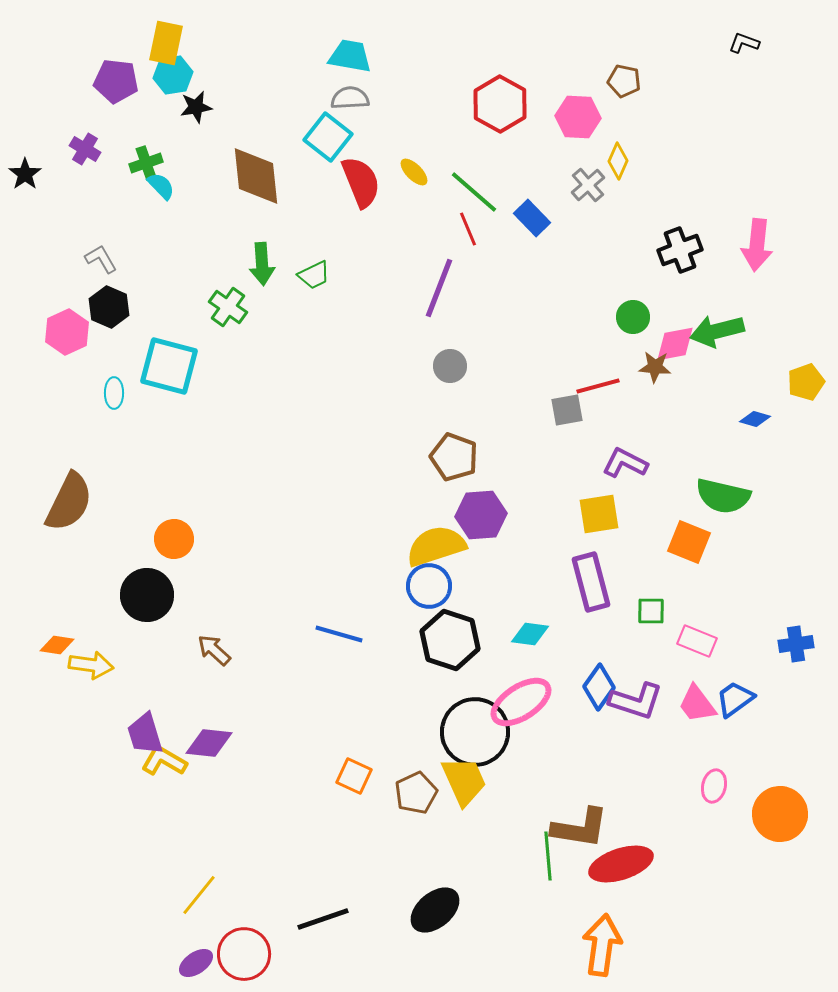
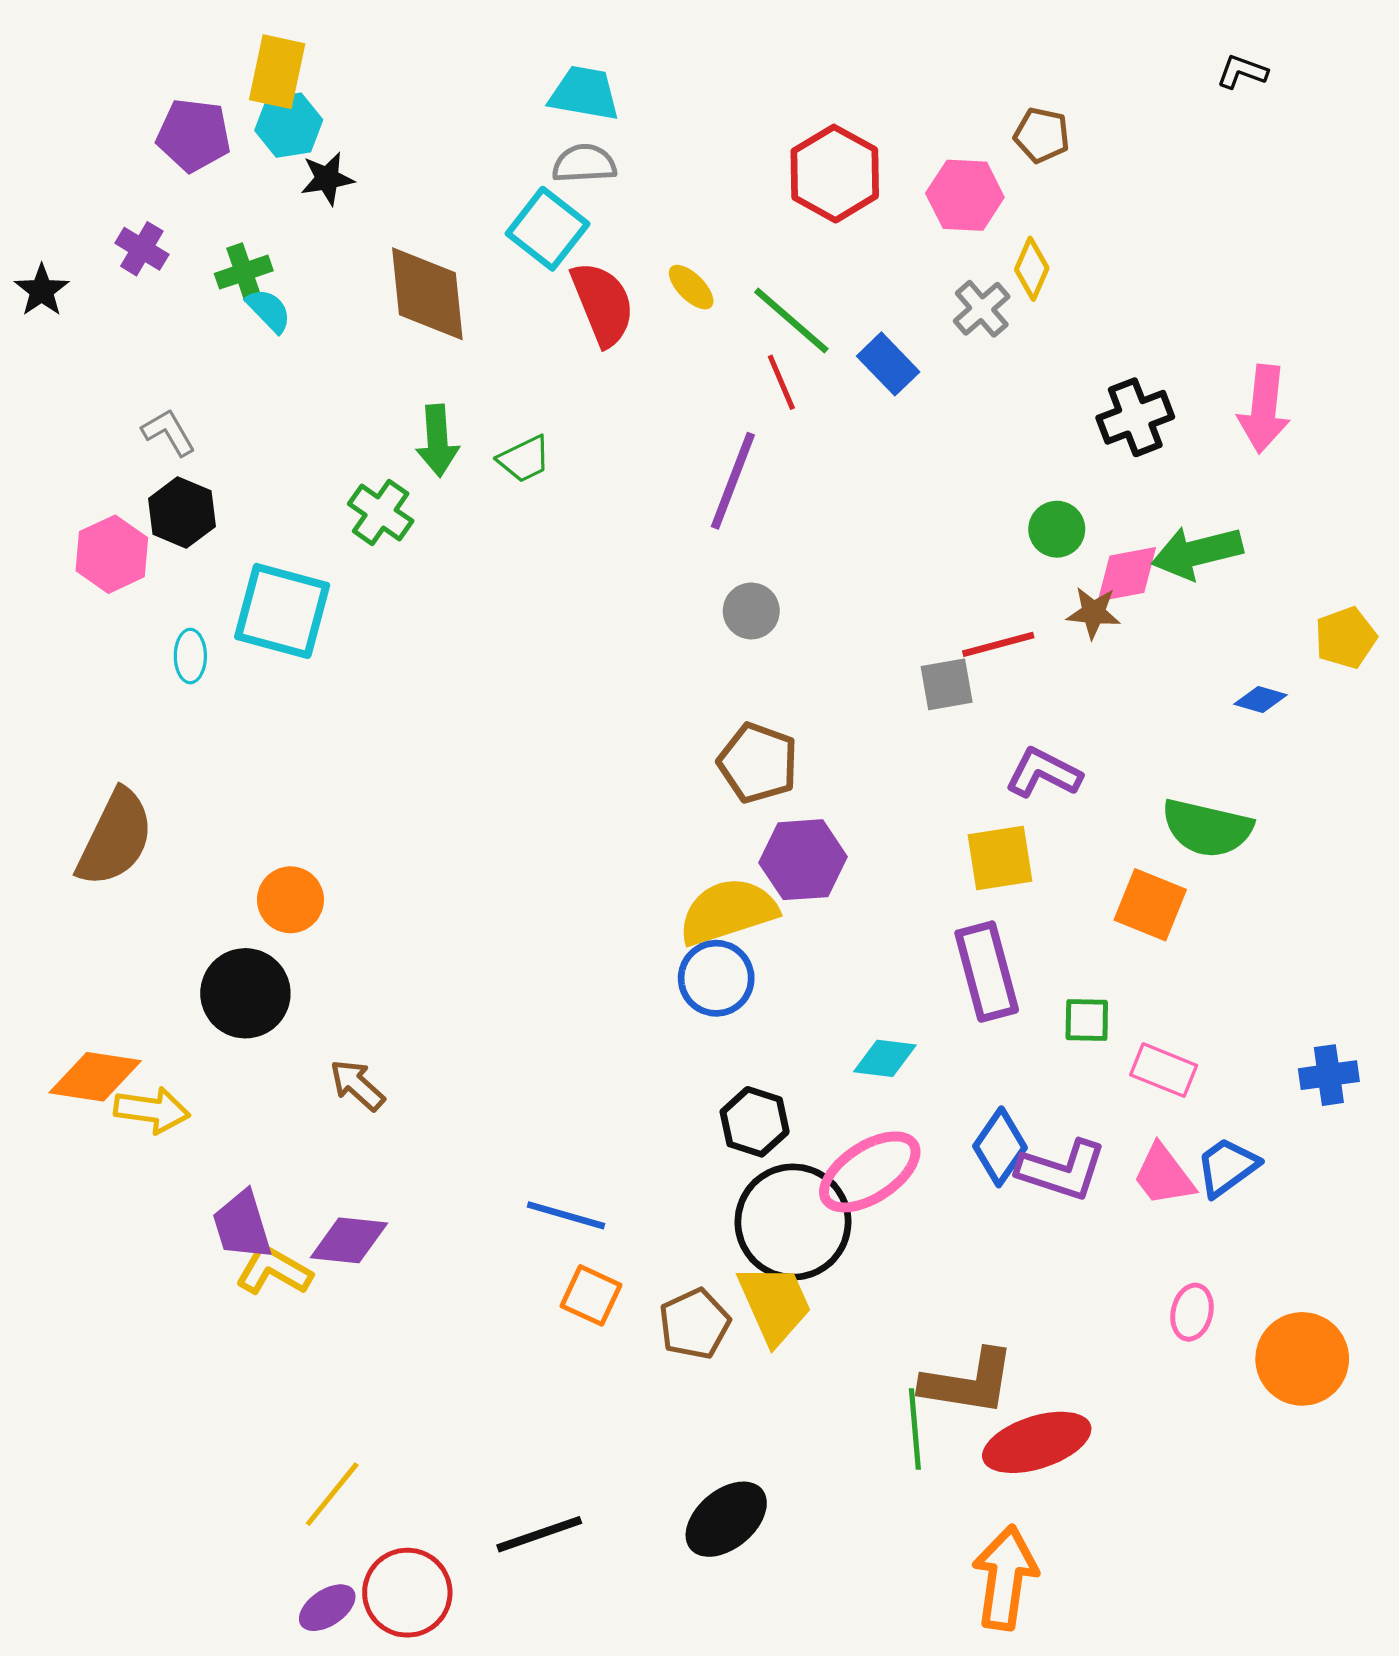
blue line: (339, 634) -> (566, 1215), moved
black hexagon: (450, 640) -> (755, 1122), moved, size x0.7
orange diamond: (57, 645) -> (95, 1077), size x1.6

